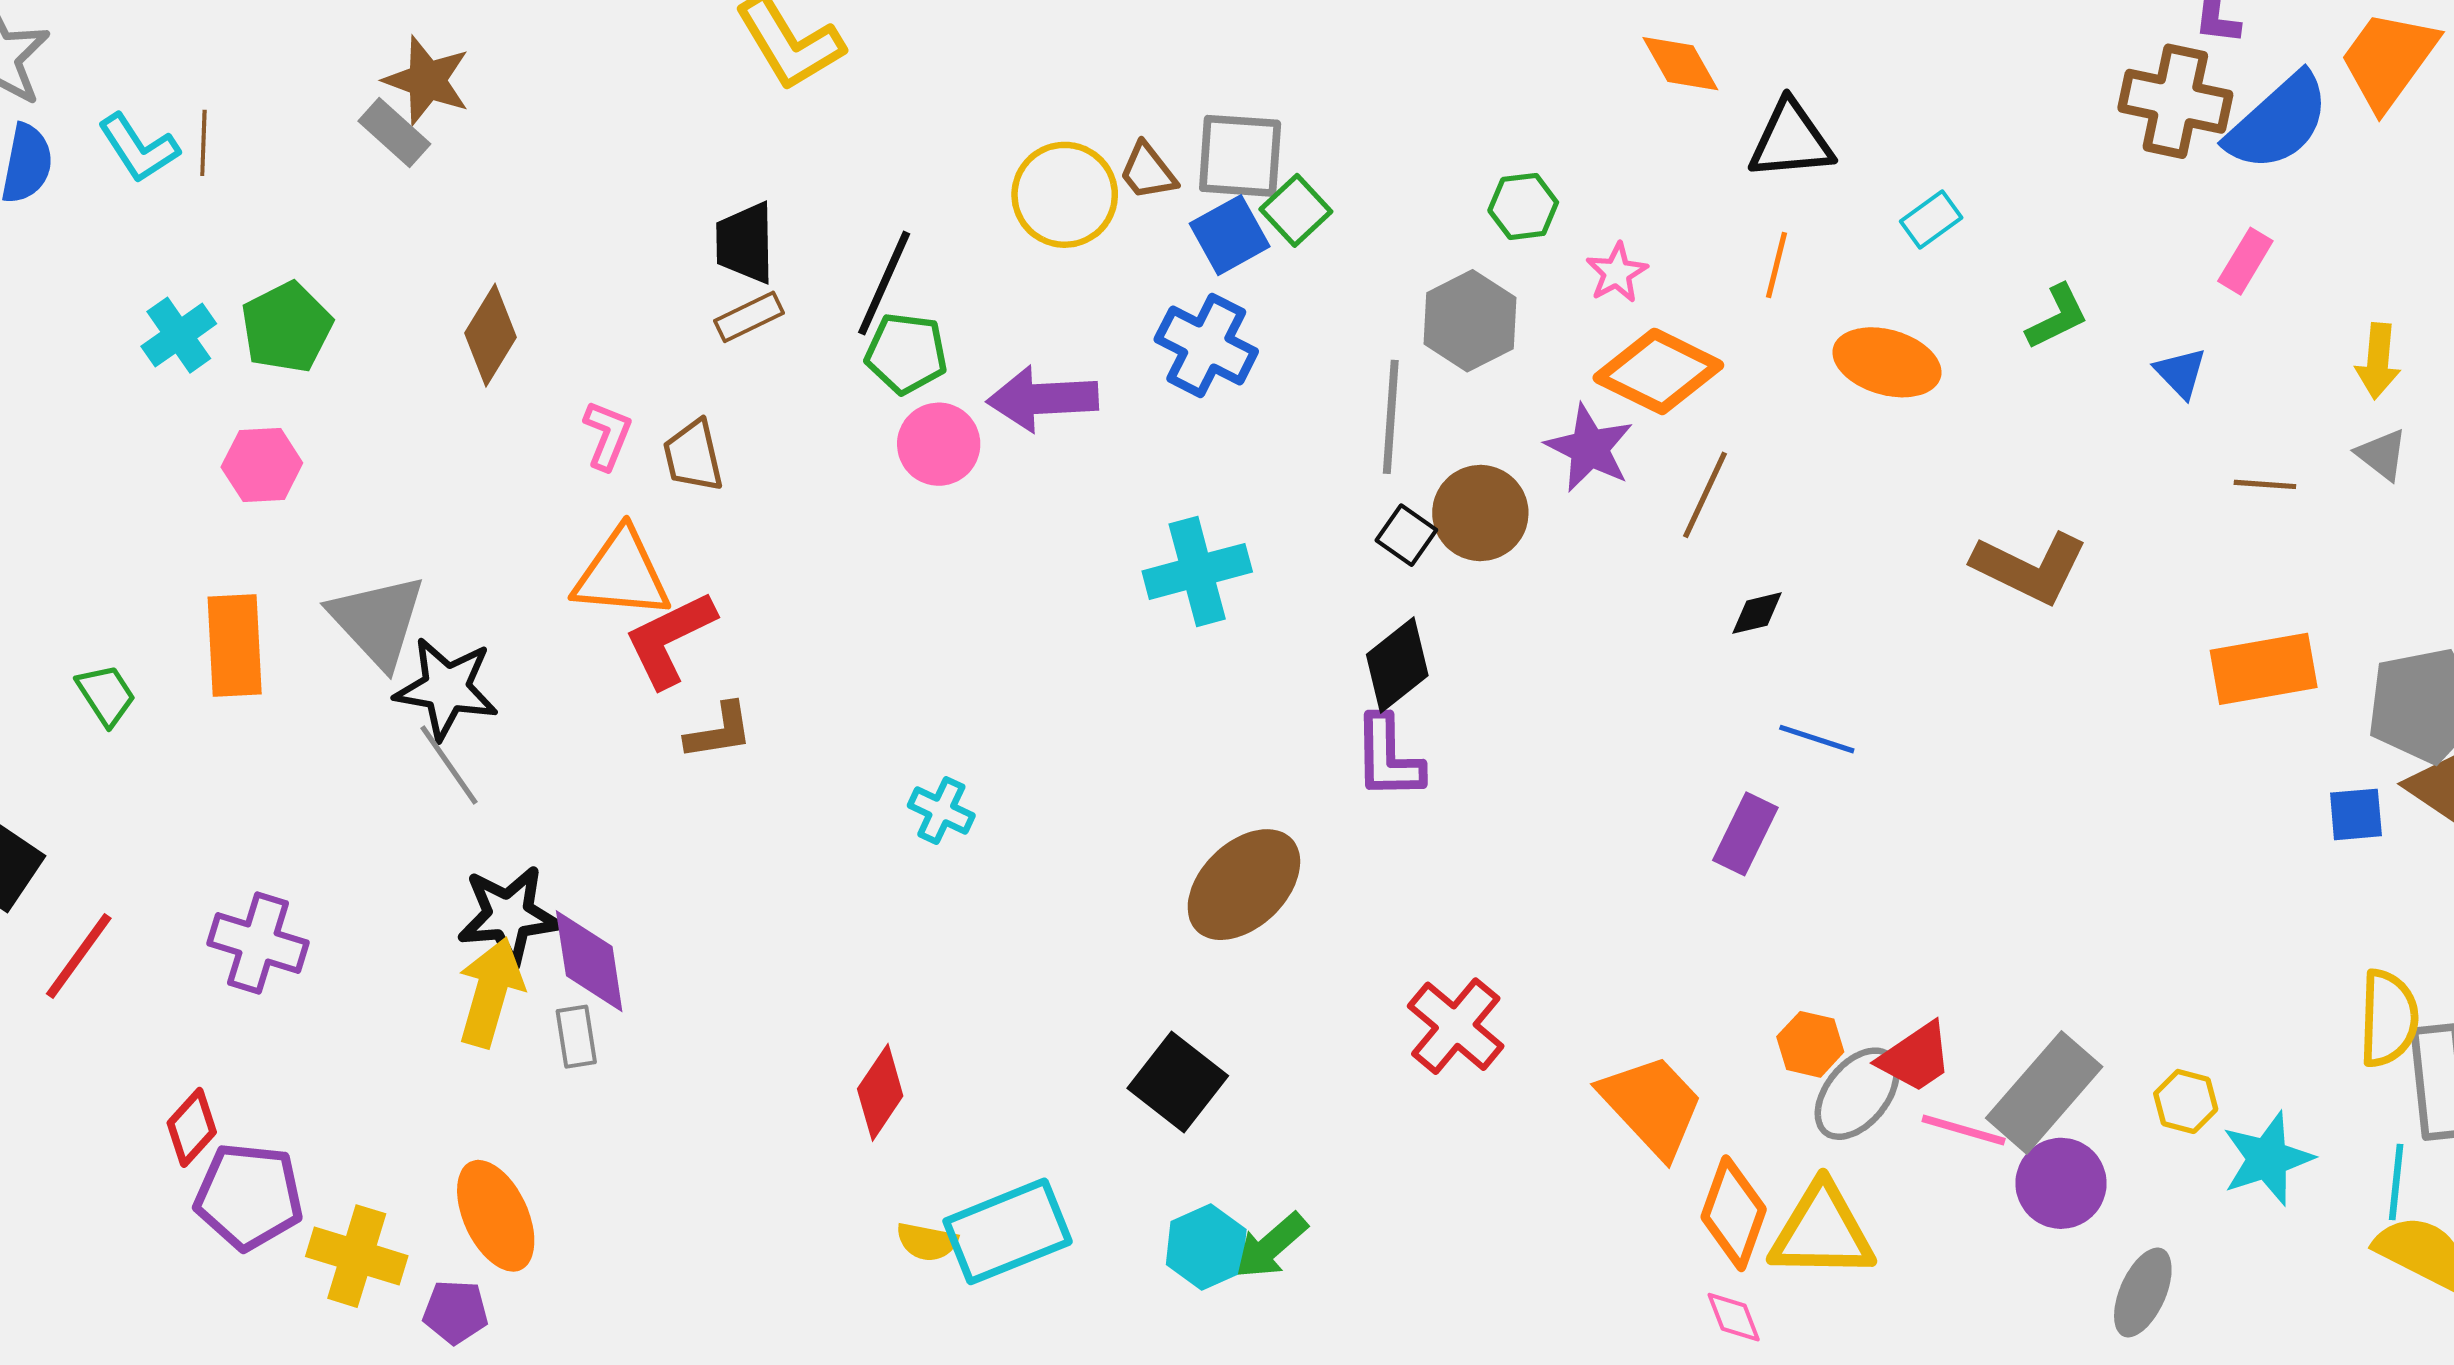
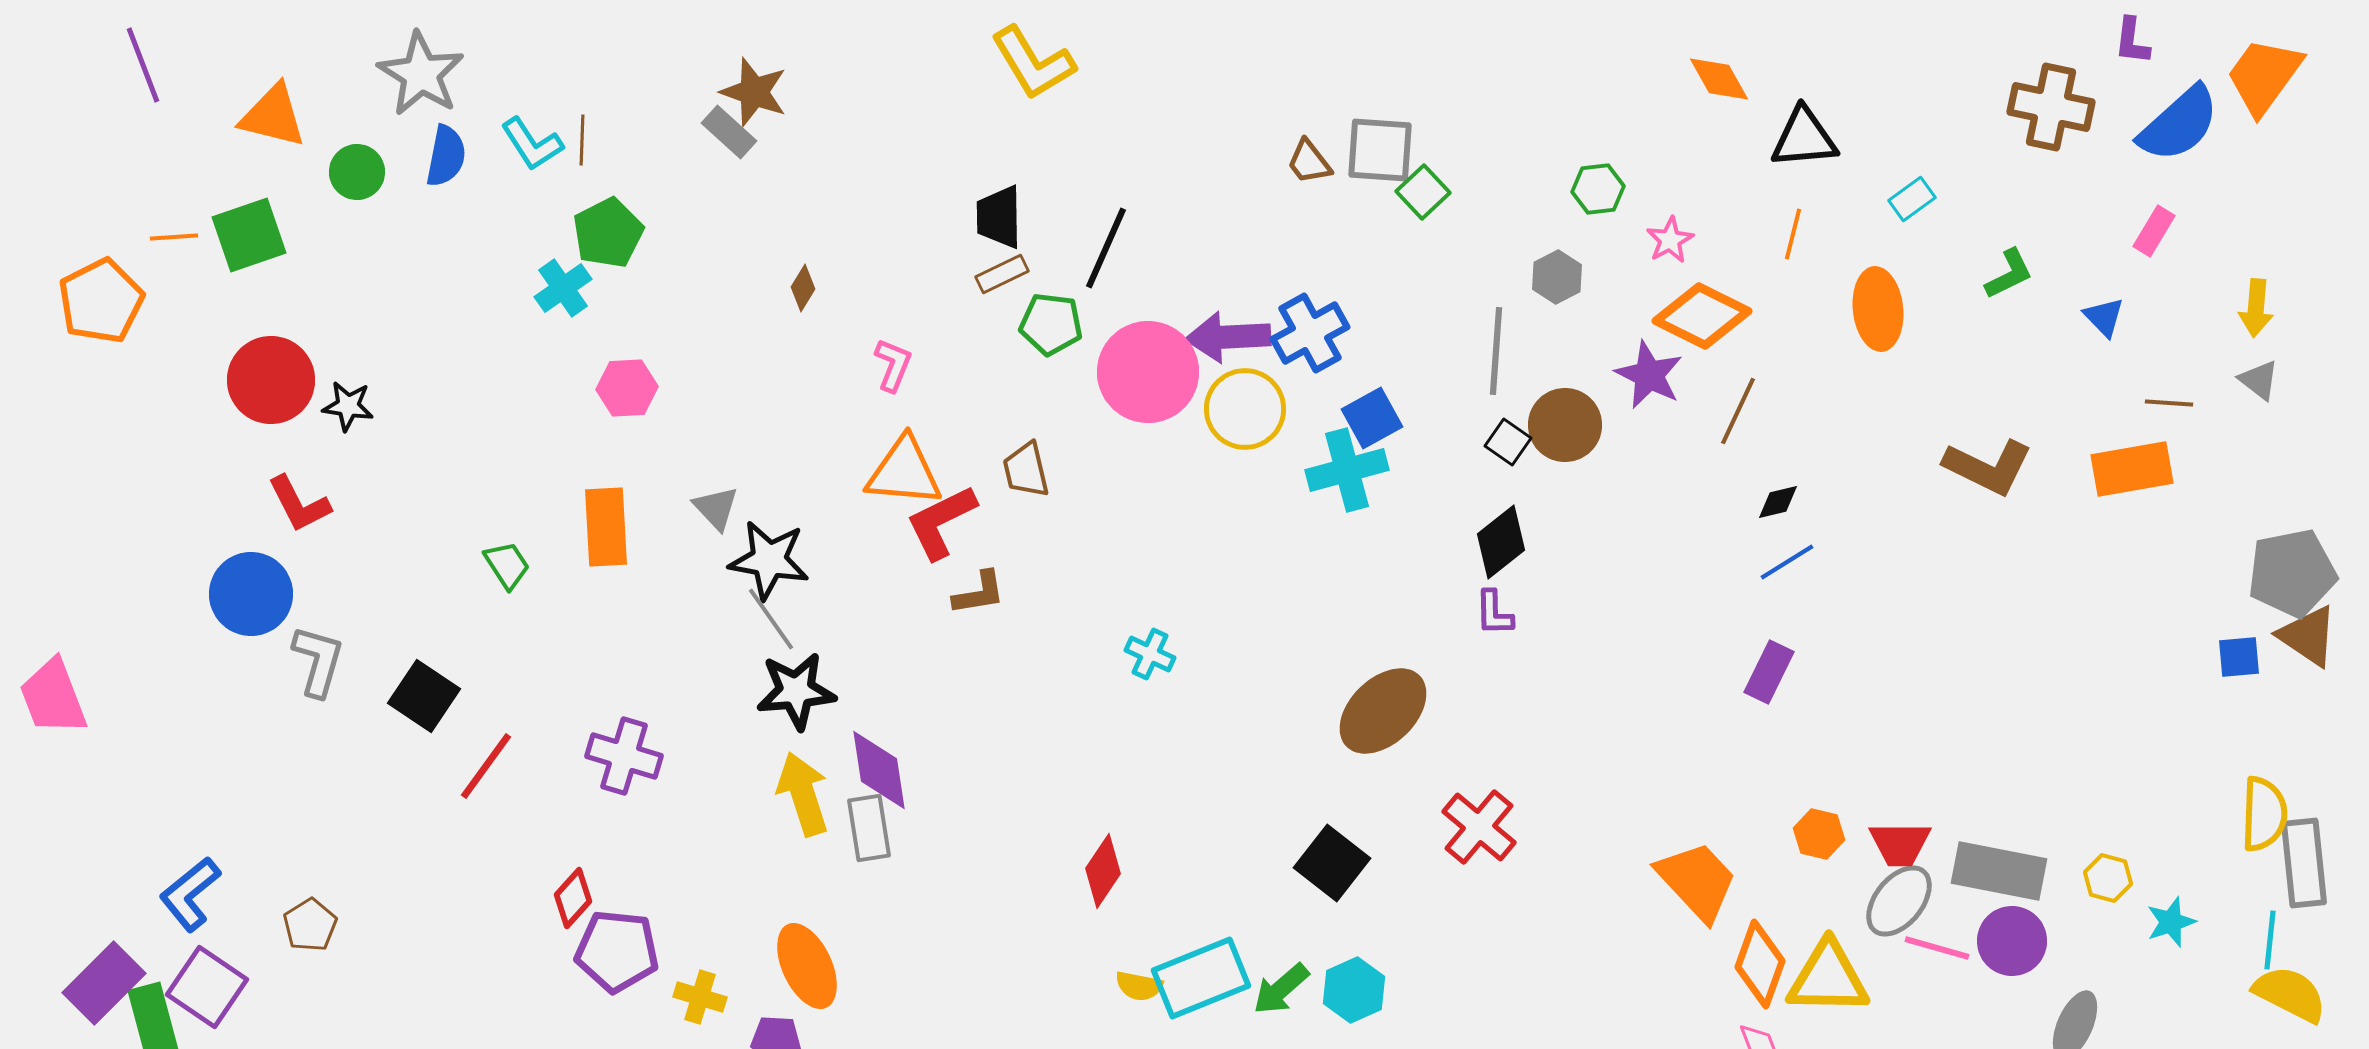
brown cross: (2175, 101) -> (2051, 107), moved
yellow circle: (1065, 195) -> (1245, 409), moved
blue square: (1230, 235) -> (1372, 418), moved
gray hexagon: (1470, 321) -> (1557, 277), size x0.7
green pentagon: (287, 327) -> (608, 233), moved
brown diamond: (491, 335) -> (803, 288), size x0.6
blue cross: (1206, 345) -> (1310, 333), moved, turned 34
green pentagon: (906, 353) -> (1051, 324), moved
orange ellipse: (1887, 362) -> (1878, 309), turned 68
pink circle: (939, 444) -> (1148, 372), size x1.6
brown trapezoid: (693, 456) -> (1026, 470), moved
gray triangle: (378, 621) -> (716, 508), size x0.6
orange rectangle: (2264, 669) -> (2132, 469), moved
blue line: (1817, 739) -> (1787, 562), moved, turned -50
purple L-shape: (1388, 757) -> (1494, 613), size x0.7
black star: (509, 916) -> (796, 691), moved
yellow arrow: (491, 992) -> (803, 794), turned -34
red cross: (1456, 1026) -> (1479, 827), moved
gray rectangle: (576, 1037) -> (869, 828), size x1.4
red trapezoid: (1916, 1057) -> (1900, 844), turned 34
gray rectangle: (2044, 1092) -> (1999, 871), turned 60
gray ellipse: (1857, 1094) -> (1899, 901), moved
pink line: (1964, 1130) -> (1937, 948), moved
cyan star: (2268, 1159) -> (2171, 922), size x0.7
green arrow: (1271, 1246) -> (1281, 989), moved
yellow cross: (357, 1256) -> (700, 997), size x0.7

